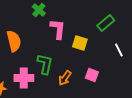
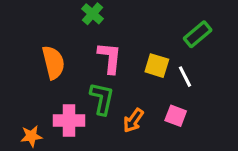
pink L-shape: (58, 29) -> (110, 58), moved
white line: (119, 50) -> (185, 77), moved

